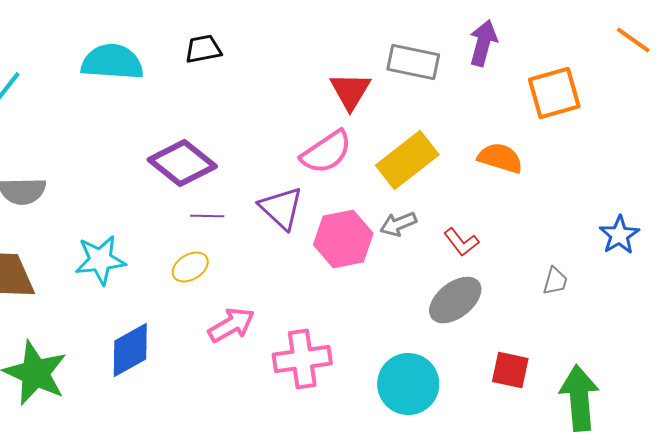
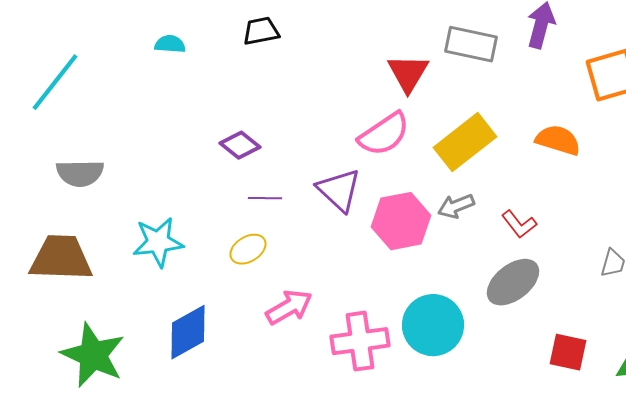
cyan semicircle: (112, 62) -> (170, 44), size x0.5
purple diamond: (182, 163) -> (240, 145), size x0.6
cyan circle: (408, 384) -> (433, 325), moved

